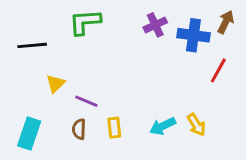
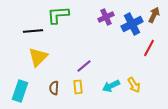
blue cross: (193, 35) -> (132, 24), turned -35
black line: (32, 45) -> (33, 31), moved
yellow triangle: (56, 84) -> (38, 57), size x1.5
purple line: (86, 101) -> (84, 66), moved, turned -63

